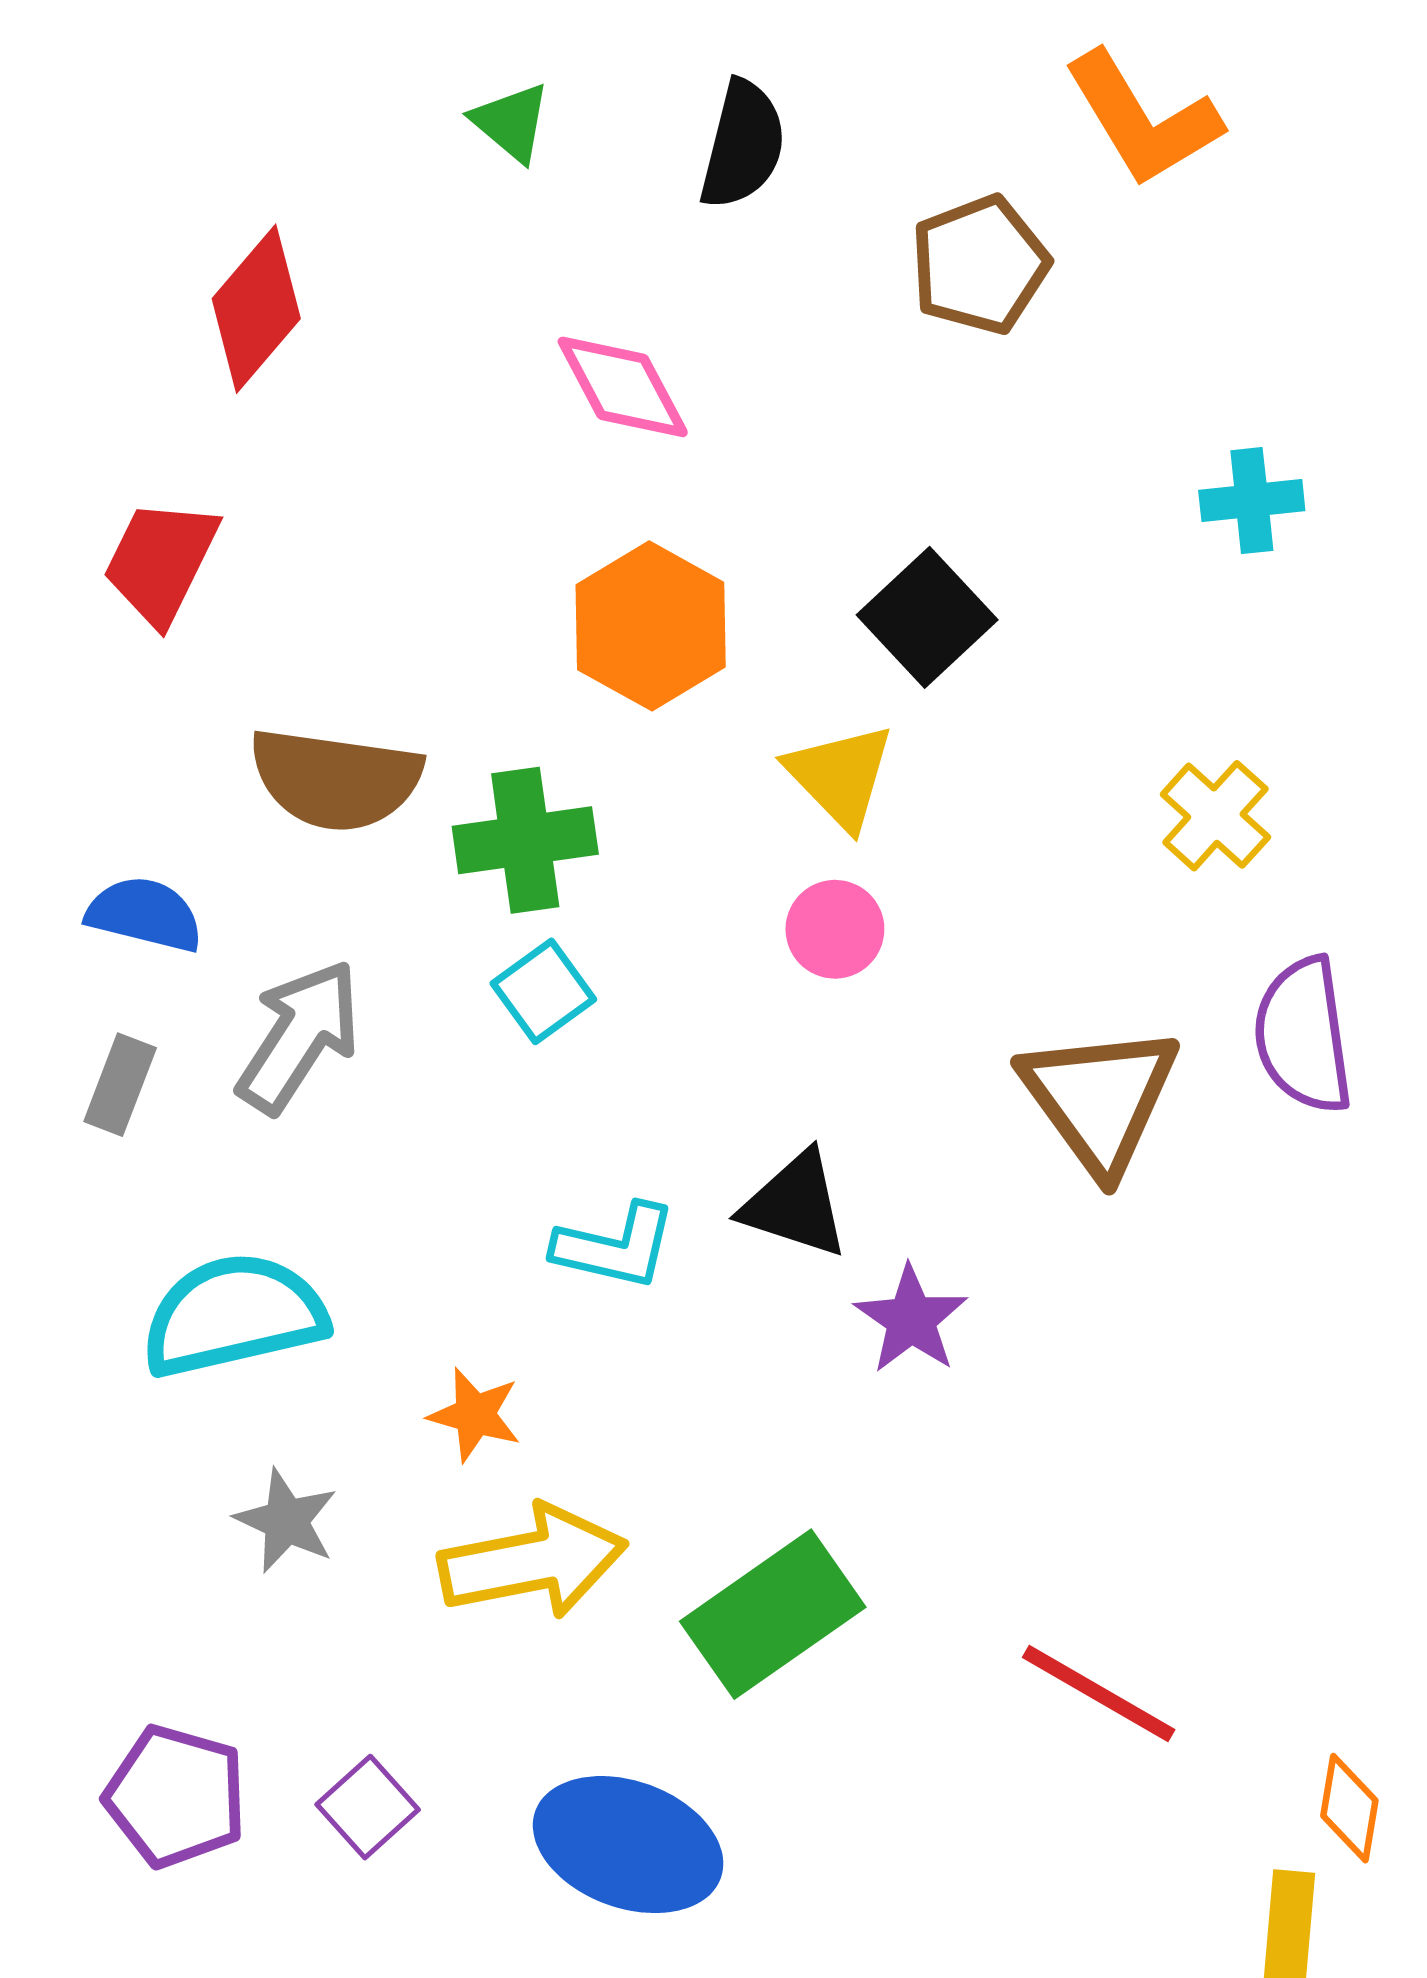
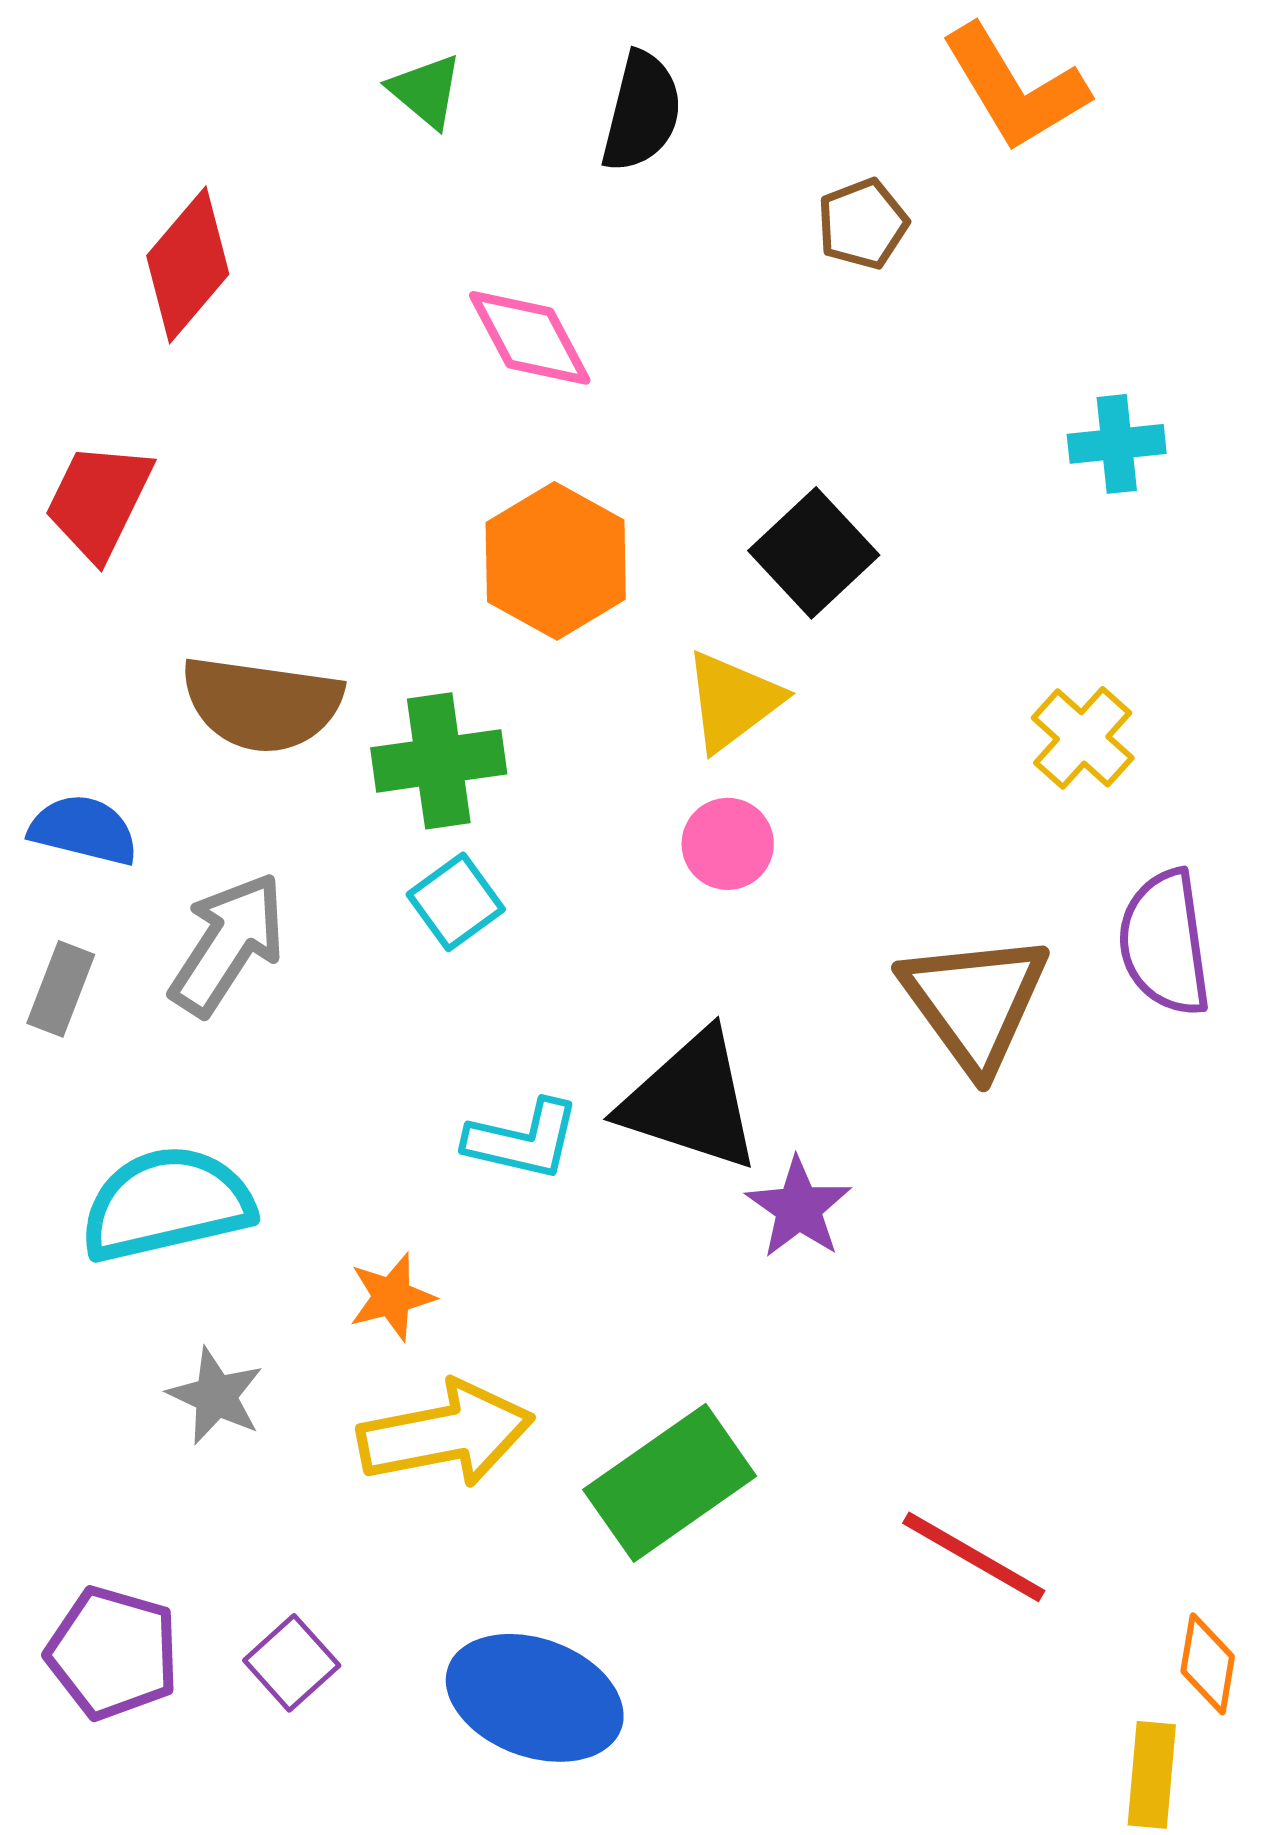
brown pentagon: (980, 265) -> (863, 224), size x0.7
yellow triangle: (840, 776) -> (733, 701), turned 37
black triangle: (795, 1205) -> (691, 1101), size x1.4
orange star: (475, 1415) -> (392, 1297), turned -30

